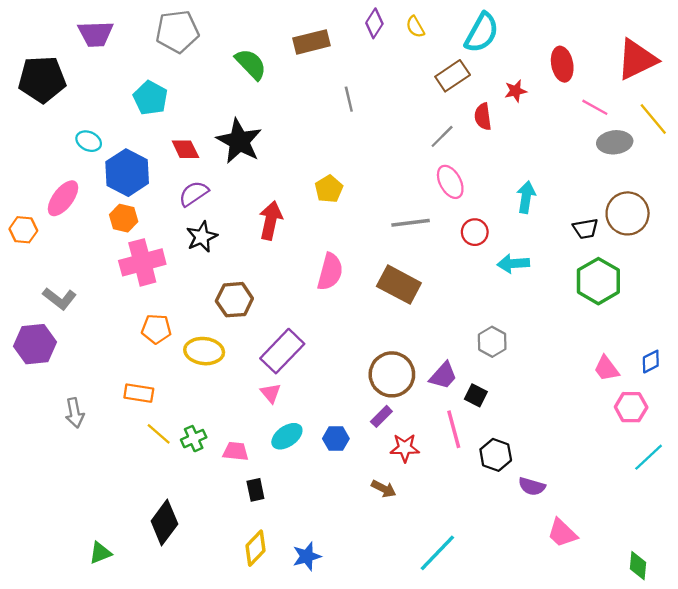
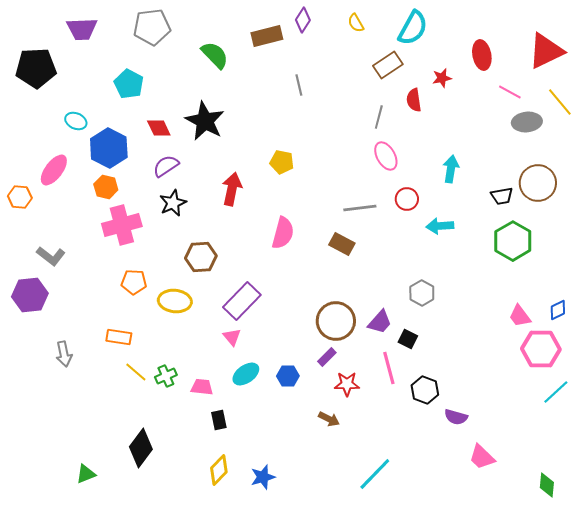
purple diamond: (374, 23) -> (303, 20), moved
gray line: (442, 136) -> (379, 117), turned -30
yellow pentagon: (329, 189) -> (282, 162), turned -30
gray line: (411, 223) -> (360, 208), moved
brown rectangle: (399, 285) -> (342, 244), size x0.7
pink hexagon: (631, 407) -> (541, 349), size x1.4

